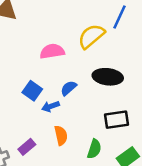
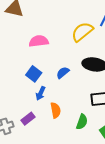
pink semicircle: (52, 51) -> (39, 41), moved
blue arrow: (51, 106) -> (41, 93), moved, turned -48

